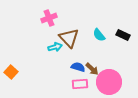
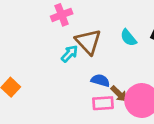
cyan arrow: (55, 47) -> (70, 54), turned -32
brown arrow: (92, 69) -> (119, 94), moved

